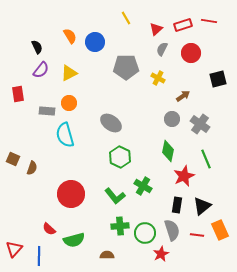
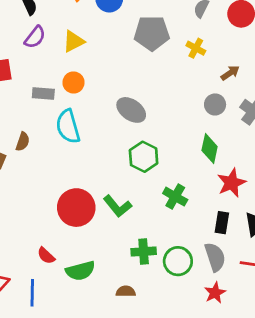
brown semicircle: (32, 168) -> (23, 142), moved
green L-shape: (115, 196) -> (117, 206), moved
red star: (161, 254) -> (215, 293), moved

